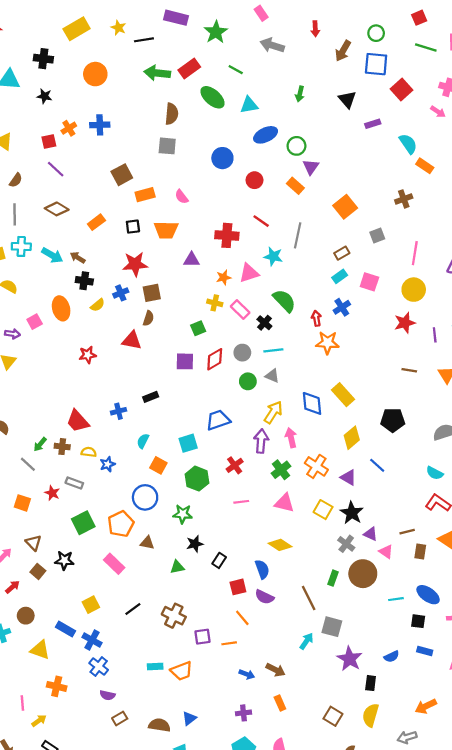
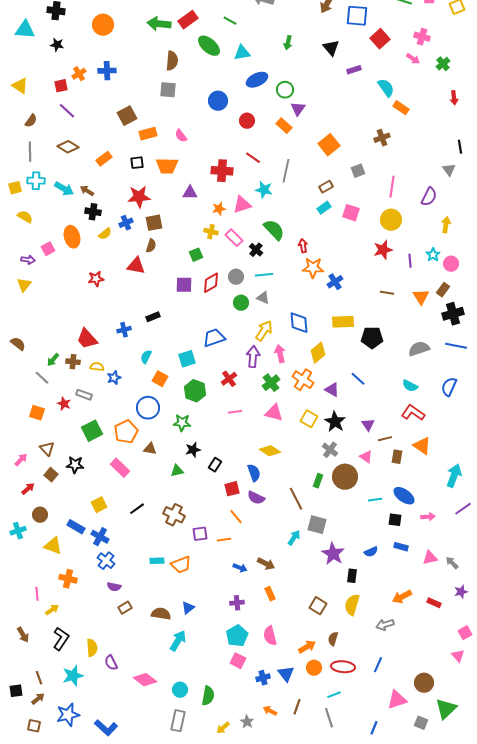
blue cross: (342, 307) -> (335, 282), moved
yellow rectangle: (343, 395) -> (343, 322), moved, turned -50
yellow diamond: (352, 438) -> (318, 353), moved
purple triangle: (371, 534) -> (368, 425), moved, turned 32

